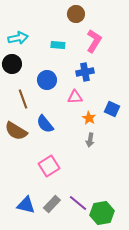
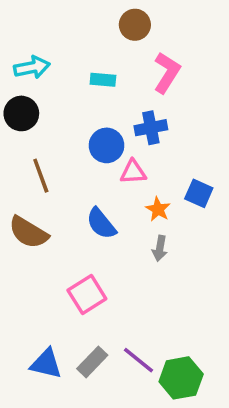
blue circle: (47, 80) -> (106, 145), moved
blue semicircle: (45, 124) -> (101, 224), moved

